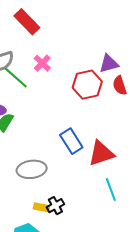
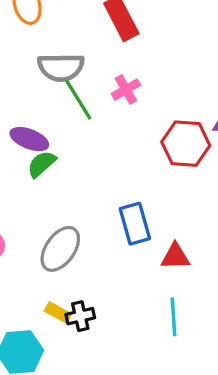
red triangle: (101, 153) -> (175, 256), size x0.7
gray ellipse: (32, 169) -> (60, 249), turned -64

